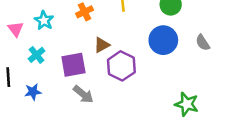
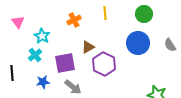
cyan star: (44, 20) -> (42, 36), moved
pink triangle: (16, 29) -> (18, 22), moved
blue star: (33, 92) -> (43, 82), moved

